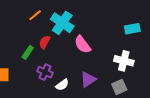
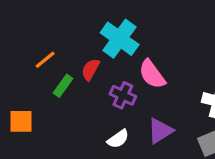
orange line: (35, 15) -> (45, 60), moved
purple cross: (45, 72) -> (123, 95), moved

